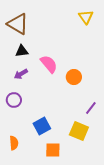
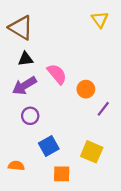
purple arrow: (21, 74) -> (24, 86), size x1.5
purple circle: (14, 100) -> (30, 116), moved
purple line: (91, 108) -> (103, 109), moved
orange semicircle: (14, 143) -> (16, 166), turned -80

